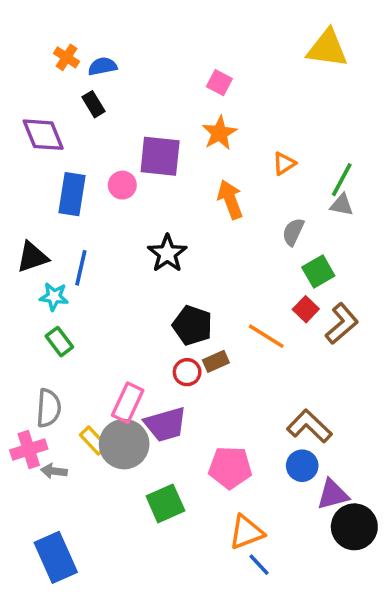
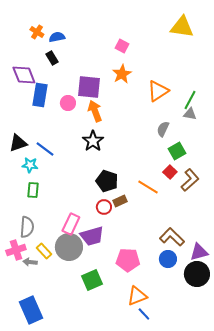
orange triangle: (284, 164) -> (158, 91), size x1.6
blue rectangle: (72, 194) -> (40, 95), moved
orange arrow: (230, 199) -> (95, 111), moved
blue line: (81, 268) -> (45, 149), turned -66
green rectangle: (59, 342) -> (33, 190), turned 42
yellow rectangle: (94, 440) -> (44, 251), moved
purple triangle: (333, 494) -> (199, 252), moved
black circle: (354, 527) -> (197, 274), moved

